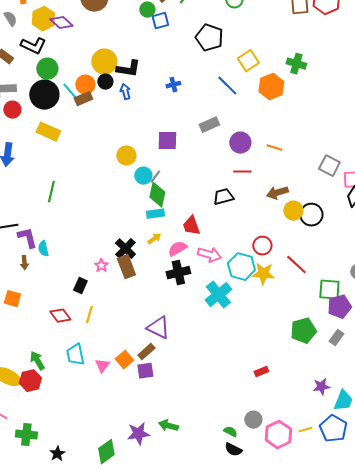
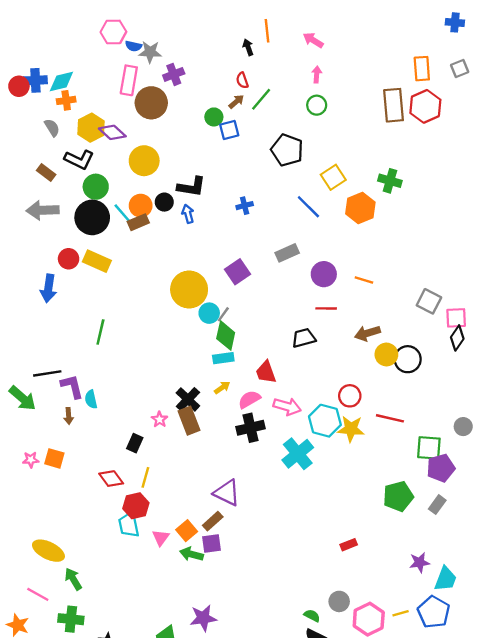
yellow circle: (104, 62) -> (144, 161), moved
red circle: (12, 110) -> (69, 259), moved
purple square: (167, 141) -> (238, 272), turned -35
yellow circle: (126, 156) -> (189, 289), size x1.6
red line: (296, 265) -> (390, 418), turned -30
green arrow: (37, 361) -> (73, 579), moved
red hexagon: (30, 381) -> (136, 506), moved
green arrow: (168, 426) -> (191, 554), moved

